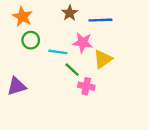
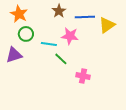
yellow triangle: (103, 59) -> (107, 25), moved
purple triangle: (17, 86) -> (14, 55), moved
pink cross: (86, 86) -> (83, 76), moved

